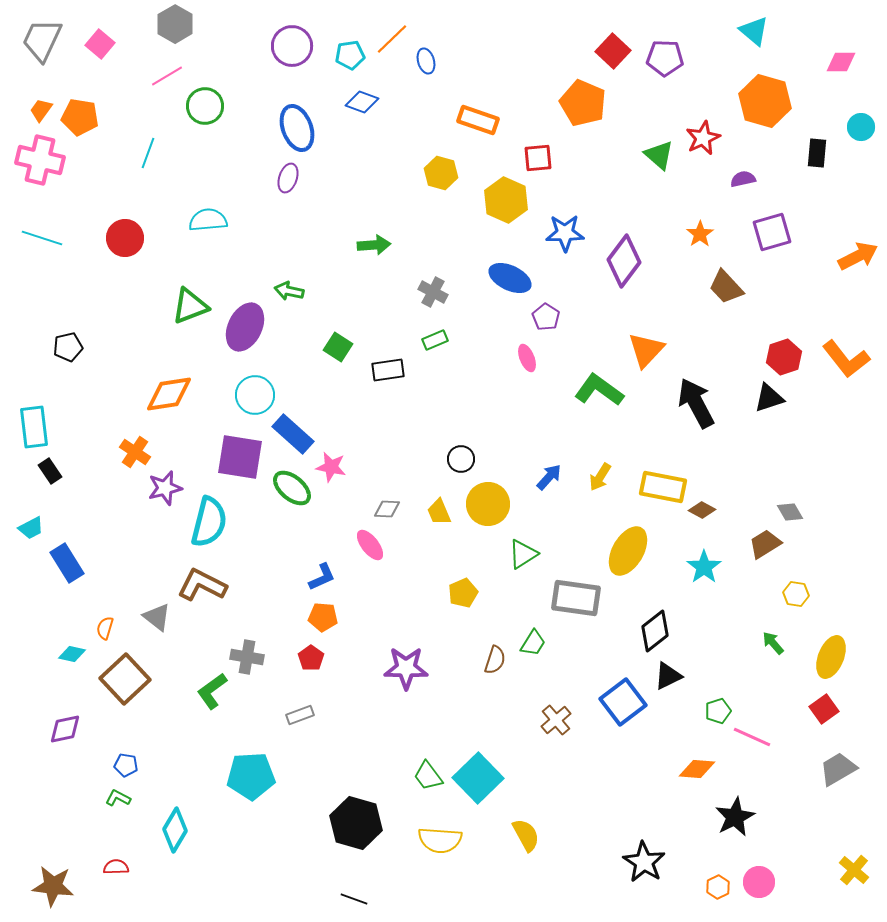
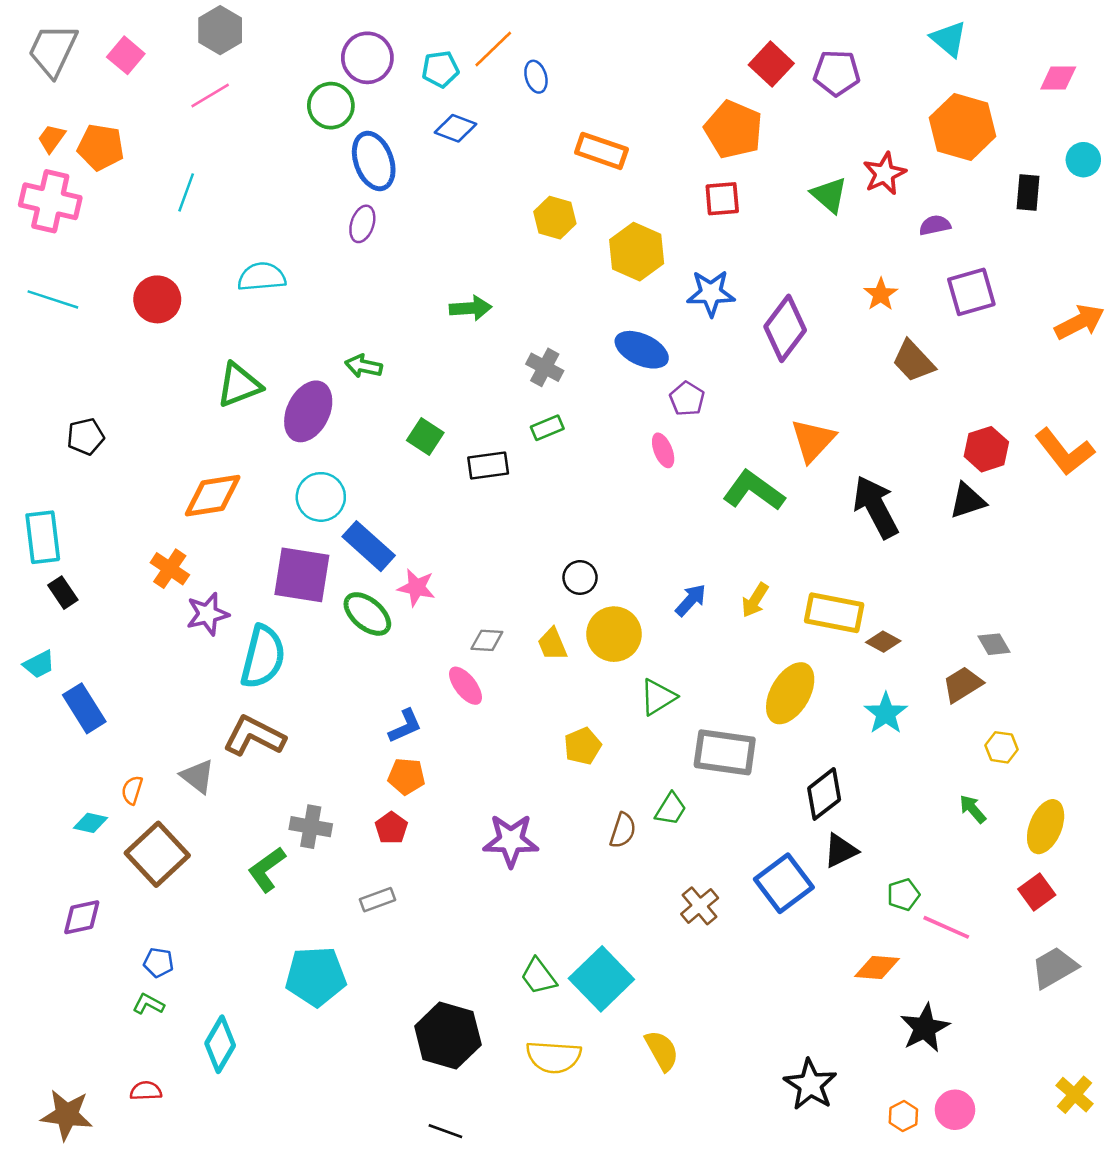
green circle: (205, 106) -> (331, 106), moved
red square: (538, 158) -> (722, 199), moved

